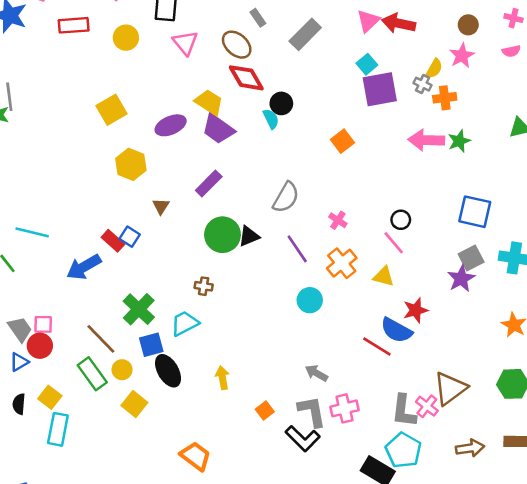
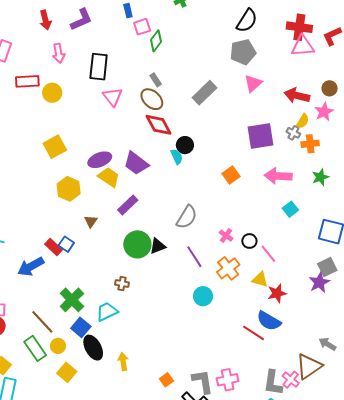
gray rectangle: (258, 18) -> (156, 80), moved
red arrow: (399, 23) -> (297, 96), moved
yellow circle: (126, 38) -> (52, 93), moved
cyan square: (367, 64) -> (290, 209), moved
yellow trapezoid: (209, 102) -> (109, 177), moved
pink arrow: (426, 140) -> (278, 176), moved
black circle: (401, 220) -> (249, 241), moved
red star: (416, 310) -> (277, 293), moved
blue square: (151, 345) -> (81, 327), turned -36
gray arrow: (316, 373) -> (327, 344), moved
yellow arrow: (222, 378) -> (123, 362), moved

